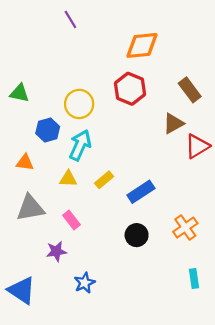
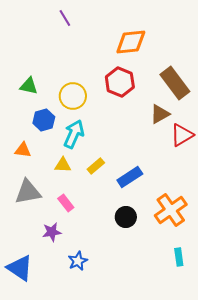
brown rectangle: (190, 90) -> (175, 83), size x1.4
green triangle: (20, 93) -> (29, 86), moved
orange cross: (185, 228) -> (171, 210), size x1.4

